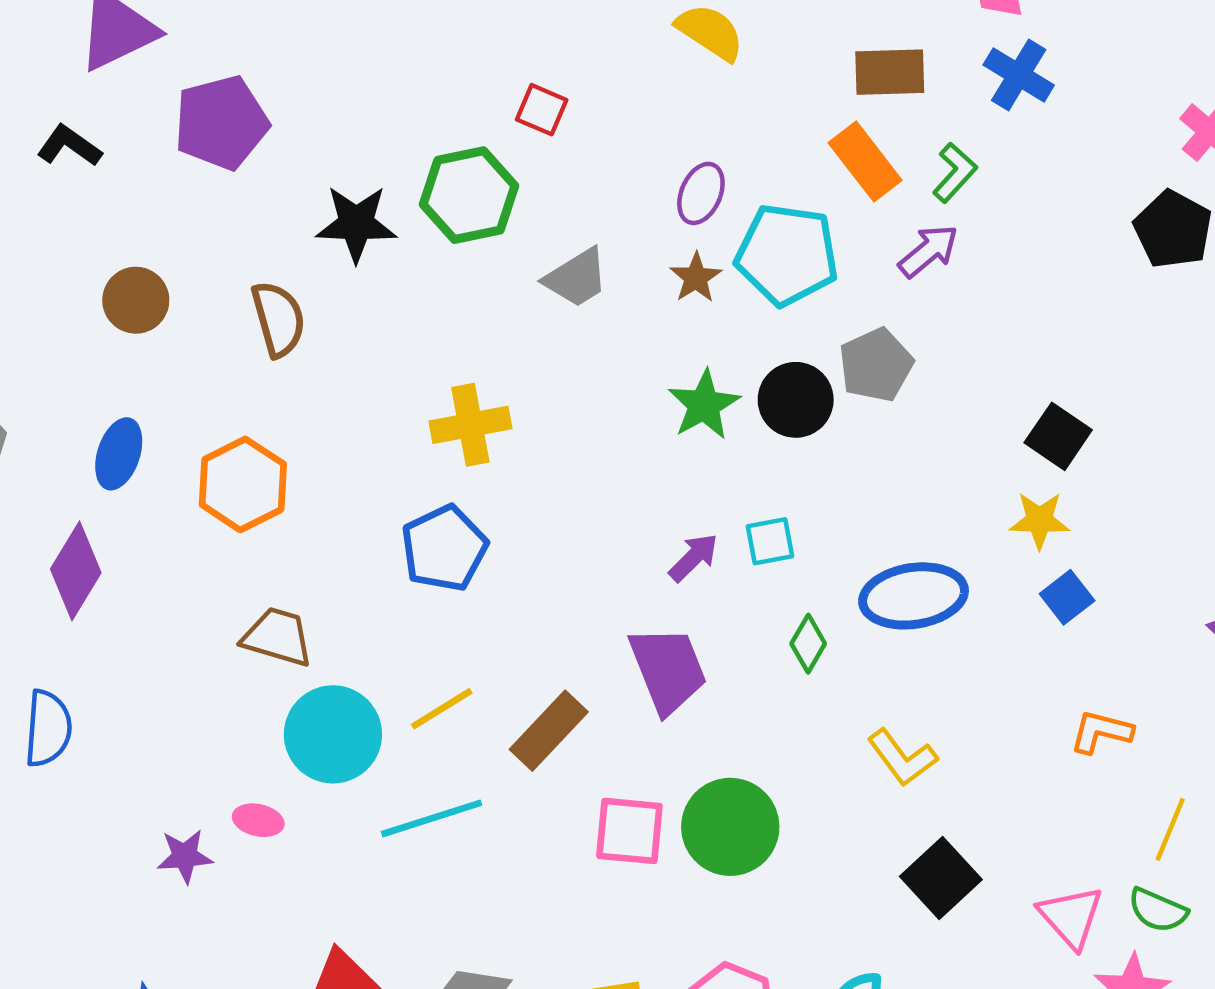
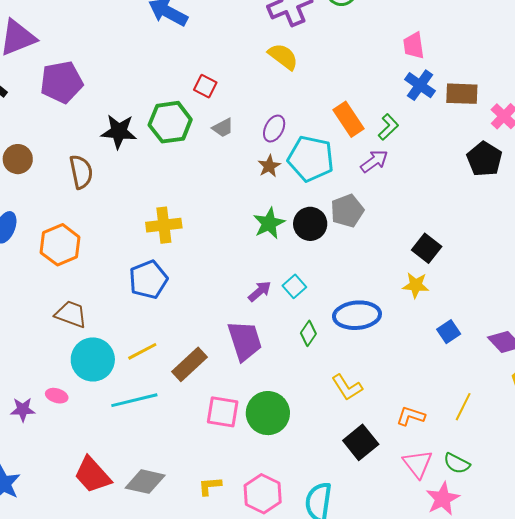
brown rectangle: (890, 72) -> (462, 94), moved
gray trapezoid: (576, 278) -> (223, 128), moved, size x0.7
cyan square: (770, 541) -> (294, 286), turned -35
blue square: (1067, 597) -> (449, 332), moved
orange L-shape: (1101, 732) -> (411, 416), moved
yellow line: (1170, 829) -> (463, 407), moved

